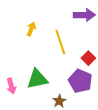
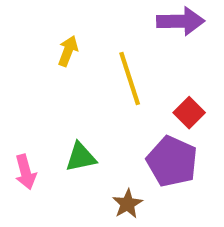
green triangle: (37, 79) -> (81, 157), size x0.7

